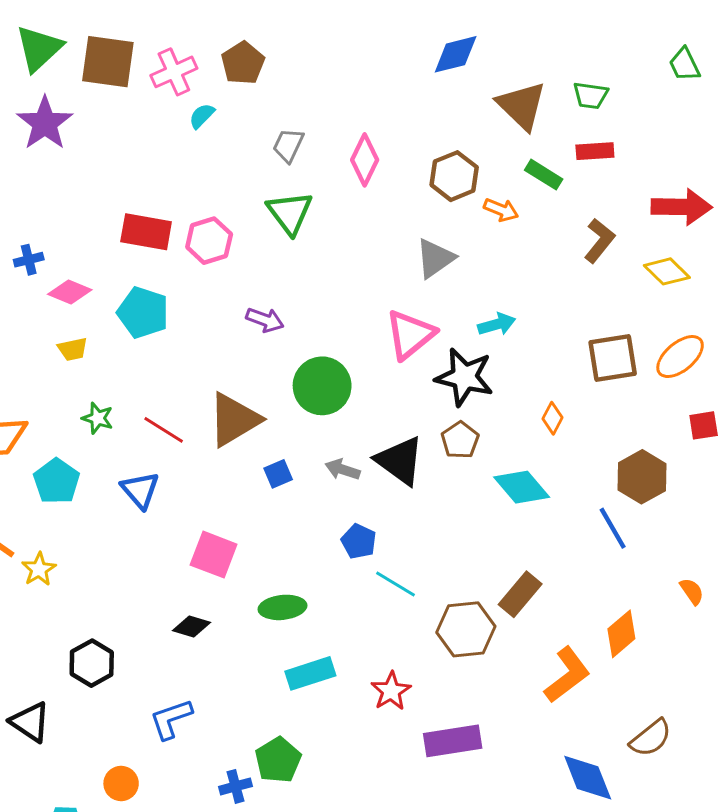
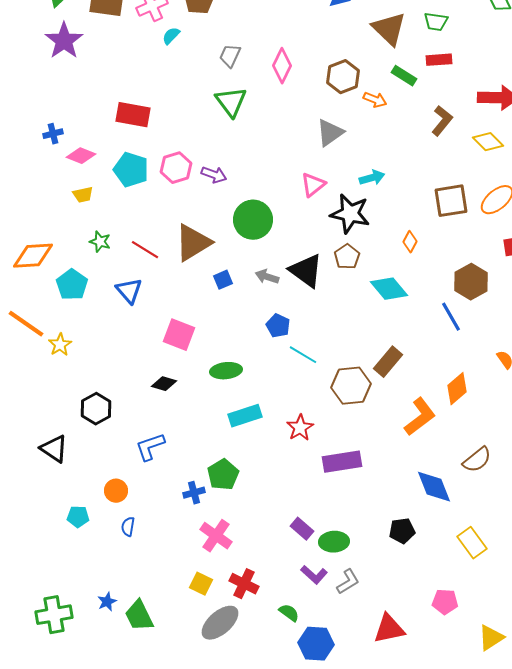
pink hexagon: (209, 241) -> (176, 168), moved
pink triangle: (410, 335) -> (313, 185), size x0.7

